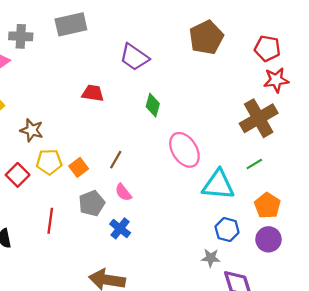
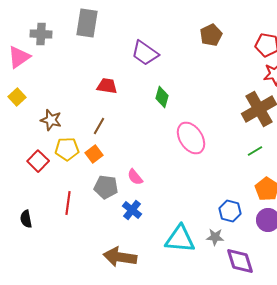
gray rectangle: (71, 24) -> (87, 23), turned -68
brown pentagon: (206, 37) -> (211, 35), size x0.7
brown line: (116, 160) -> (99, 126), moved
cyan triangle: (218, 185) -> (180, 239), moved
gray pentagon: (92, 203) -> (106, 187), turned 30

